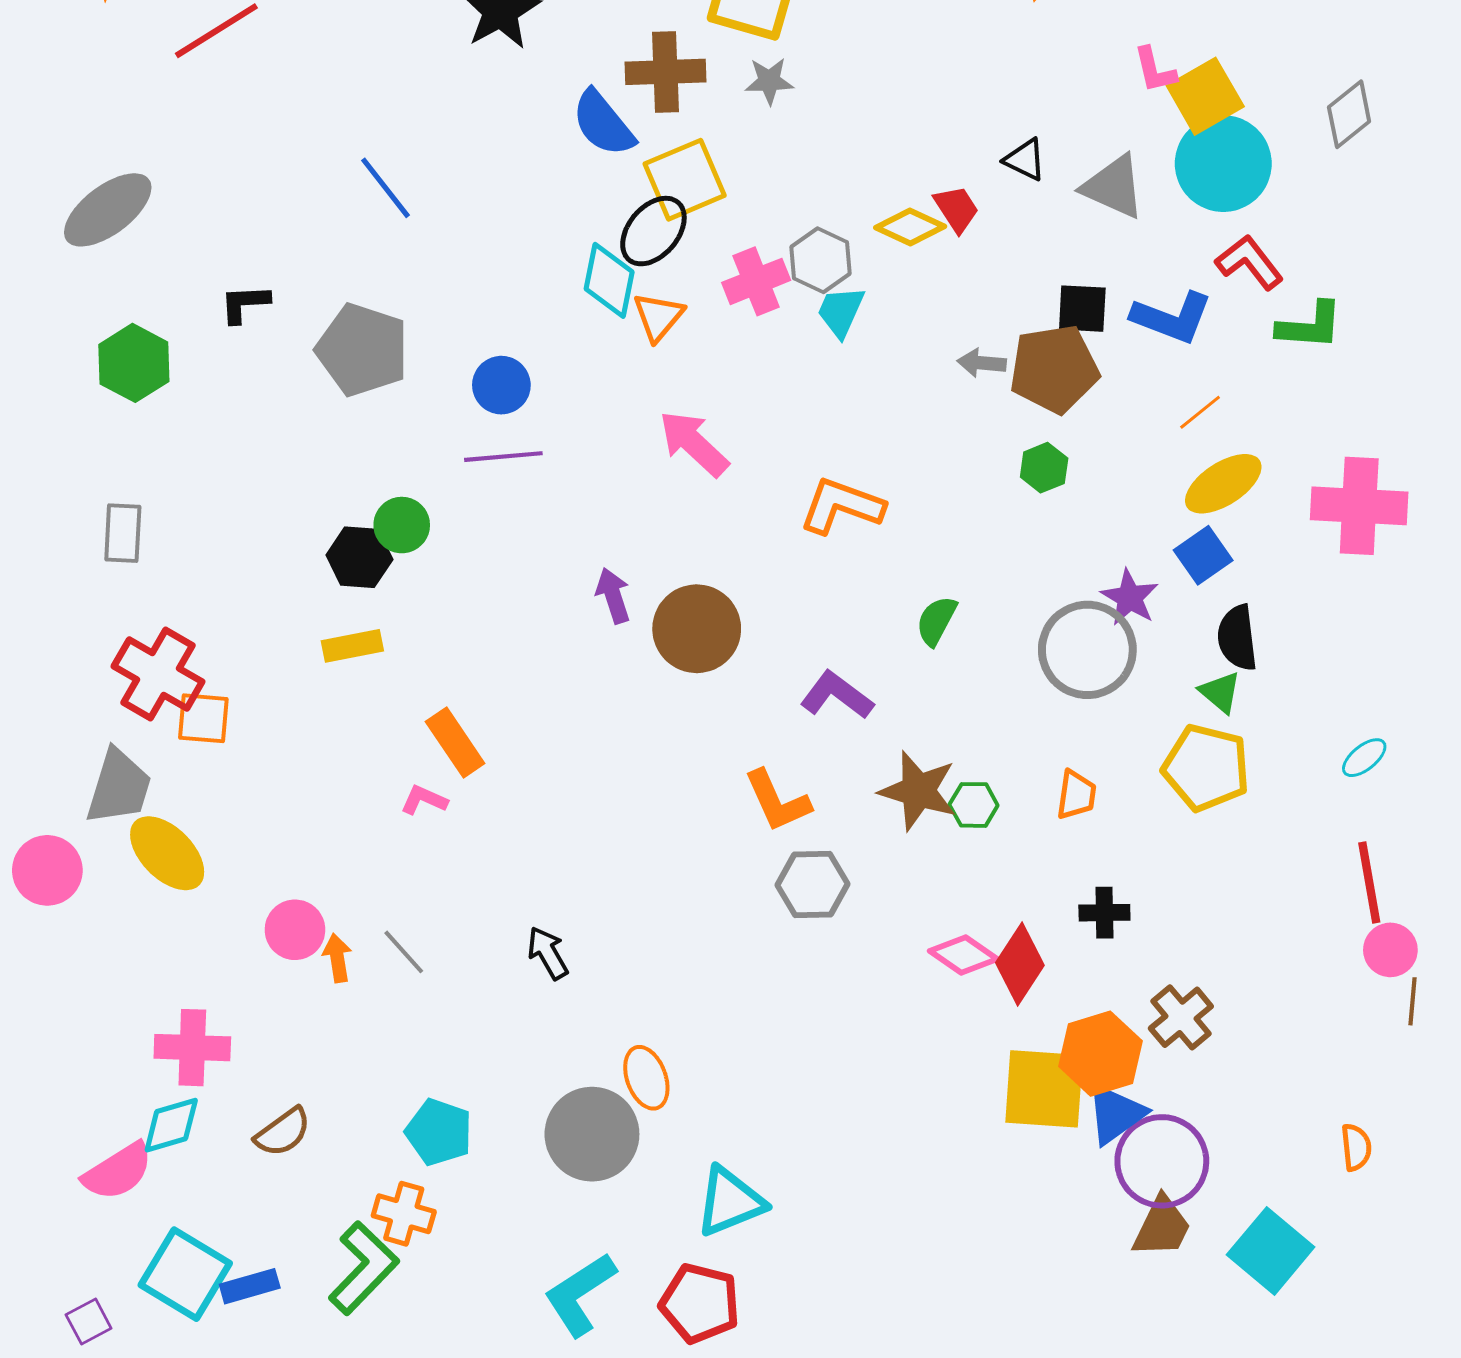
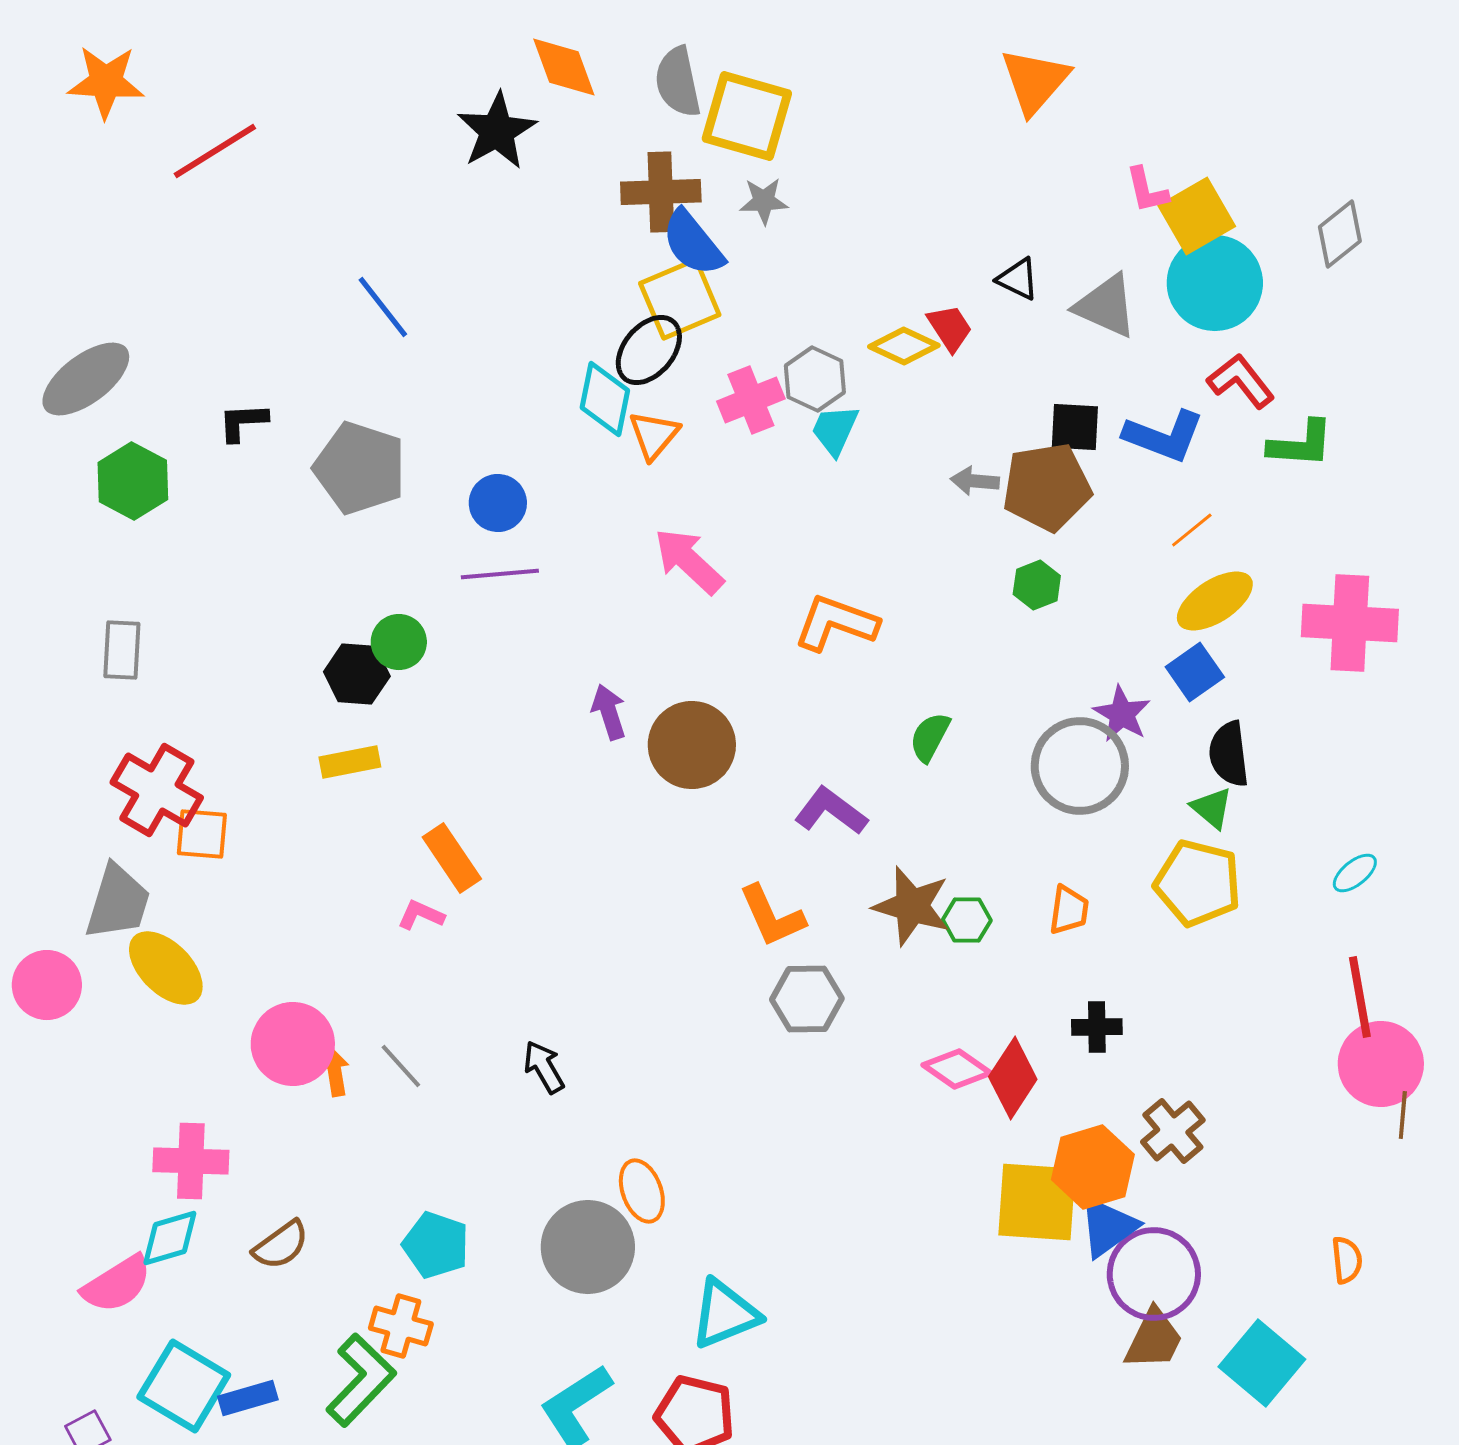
blue semicircle: (603, 123) -> (693, 243), moved
gray ellipse: (108, 210) -> (86, 379), moved
pink circle: (295, 930) -> (293, 1044), size x1.4
pink circle: (1390, 950) -> (1381, 1064), size x1.6

